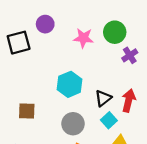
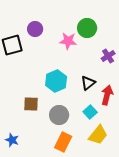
green circle: (115, 32) -> (87, 28), moved
black triangle: (103, 98) -> (88, 83), moved
brown square: (27, 111) -> (31, 104), moved

